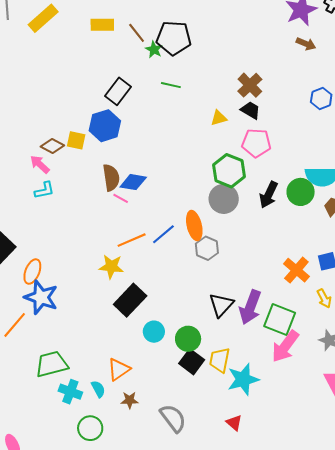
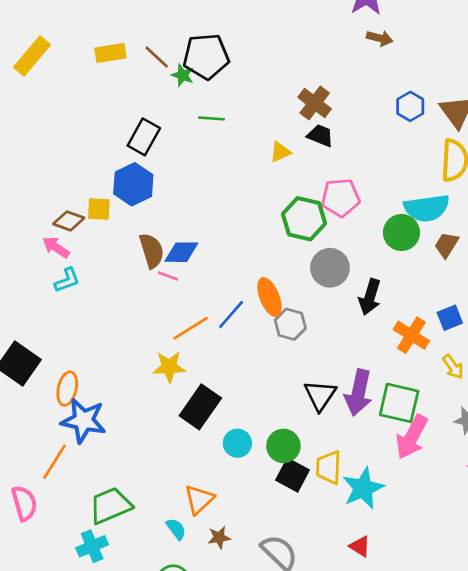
pink pentagon: (256, 143) -> (340, 198), moved
black arrow: (269, 195) -> (370, 297), moved
gray circle: (224, 199) -> (330, 268), moved
cyan cross: (70, 392) -> (92, 546), moved, turned -35

